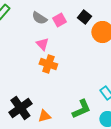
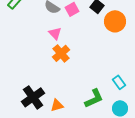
orange cross: (48, 64) -> (61, 53), turned 30

